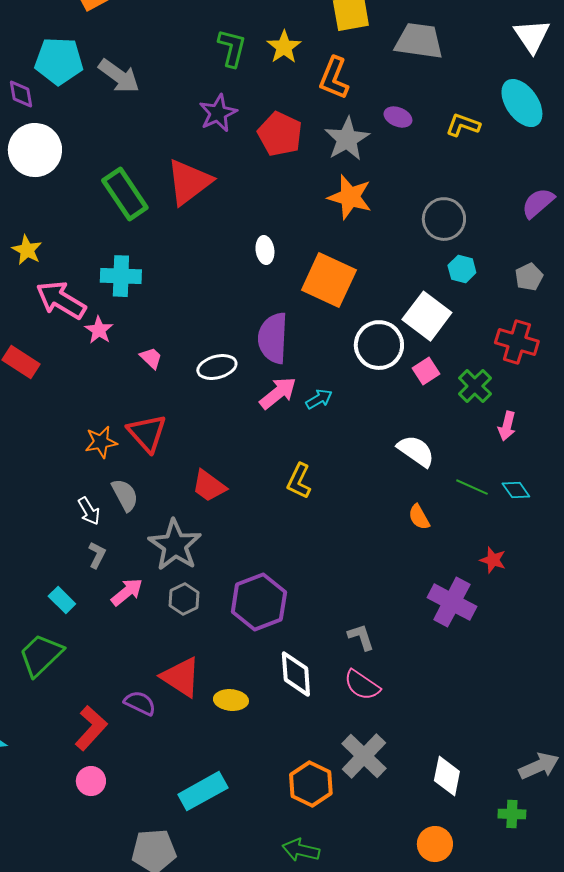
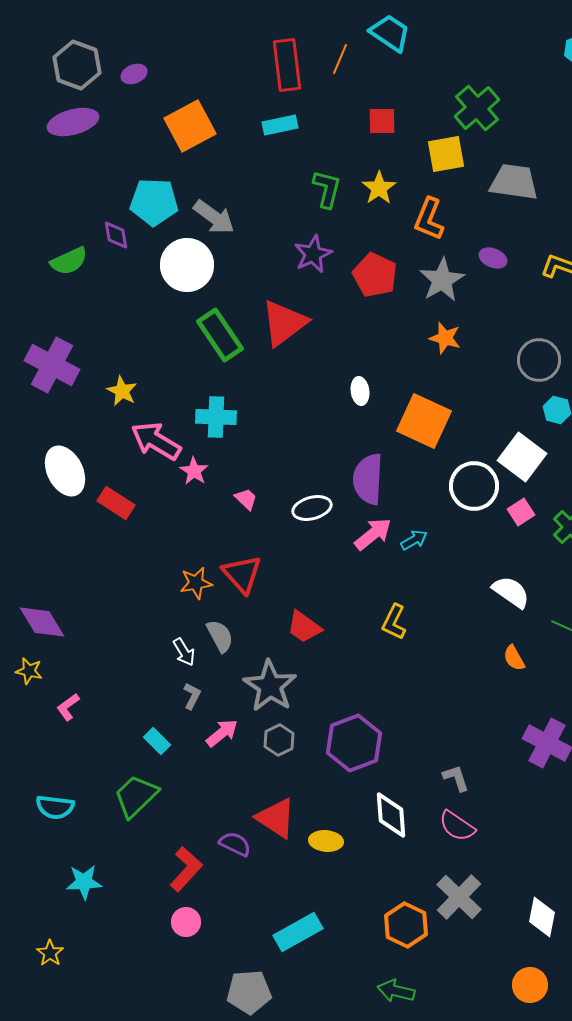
white circle: (35, 150) -> (187, 265), moved
orange star: (350, 197) -> (445, 338), size x0.7

